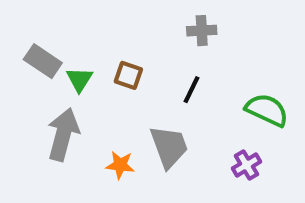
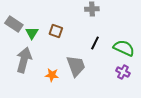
black line: (191, 90) -> (95, 43), moved
purple cross: (246, 165) -> (123, 72), moved, turned -32

